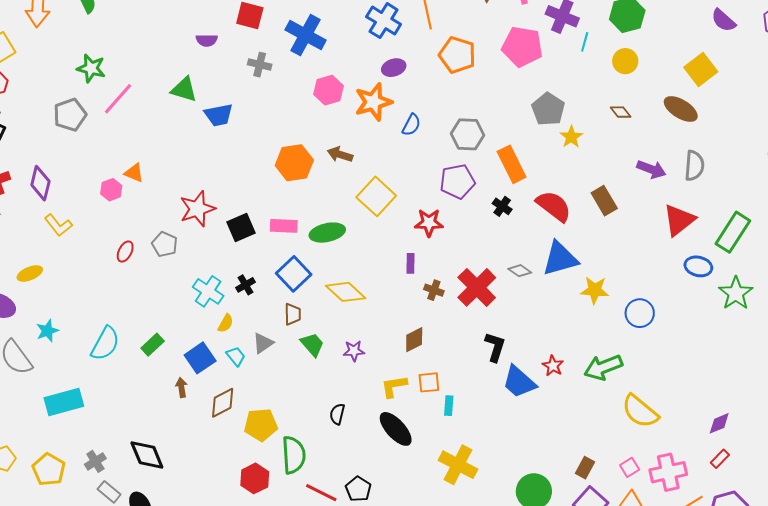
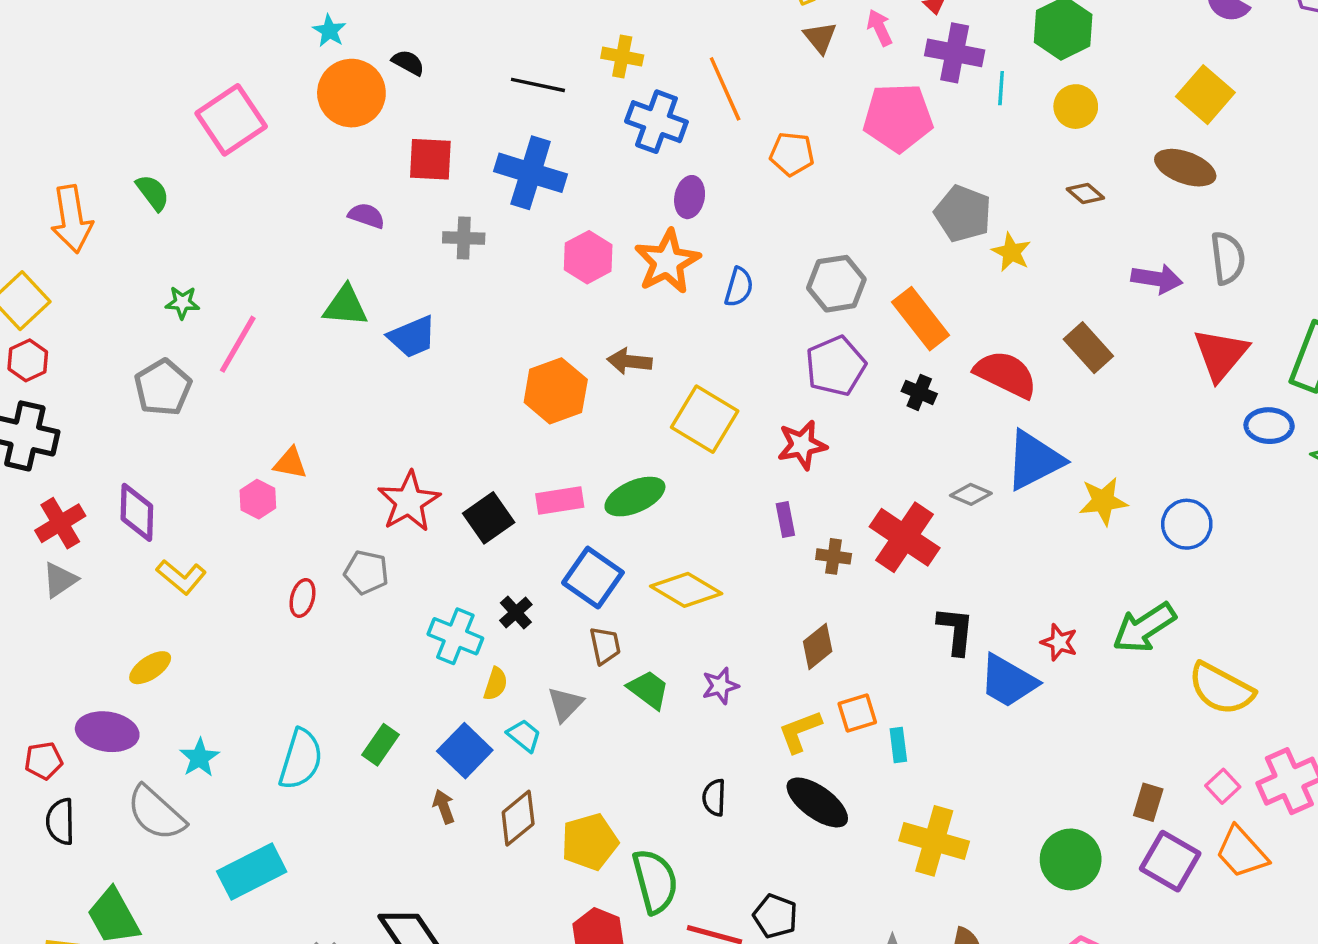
purple semicircle: (207, 40) -> (366, 216), turned -150
orange pentagon: (457, 55) -> (792, 154), size x0.7
green star: (91, 68) -> (182, 302), size x0.7
purple ellipse: (394, 68) -> (690, 197), turned -50

